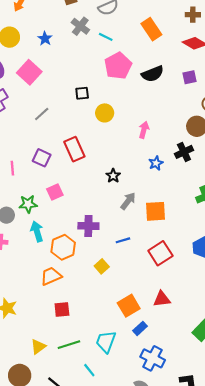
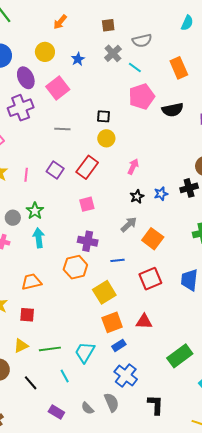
yellow circle: (105, 113) -> (106, 138), moved
gray line: (42, 114) -> (62, 129), turned 35
pink arrow: (144, 130) -> (133, 167), moved
red rectangle: (74, 149) -> (87, 167), turned 50
black star: (113, 176) -> (137, 197), moved
pink square: (55, 192) -> (87, 204), moved
green star: (28, 204) -> (35, 211), turned 30
orange square: (155, 211) -> (153, 239), turned 30
orange hexagon: (63, 247) -> (75, 267), moved
yellow square: (102, 266) -> (104, 292), moved, size x1.6
orange trapezoid: (51, 276) -> (31, 282), moved
red square: (62, 310) -> (27, 315), moved

